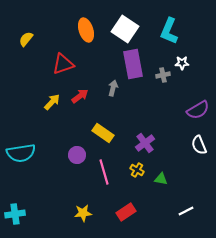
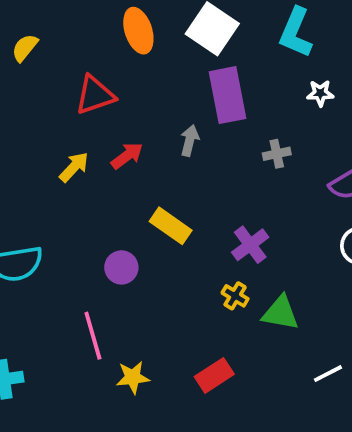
gray cross: (163, 75) -> (277, 154), moved
pink line: (104, 172) -> (93, 336), moved
green triangle: (161, 179) -> (281, 313), size x1.5

